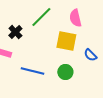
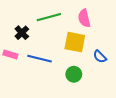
green line: (41, 17) -> (49, 17), turned 30
blue line: (32, 71) -> (39, 59), moved

